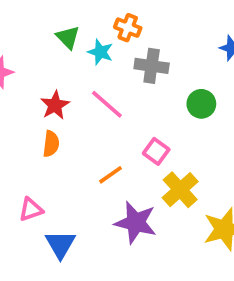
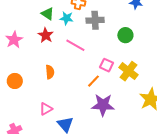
red star: (55, 105) -> (46, 35), moved
orange line: (110, 175) -> (94, 81), moved
yellow cross: (180, 190) -> (128, 71), moved

